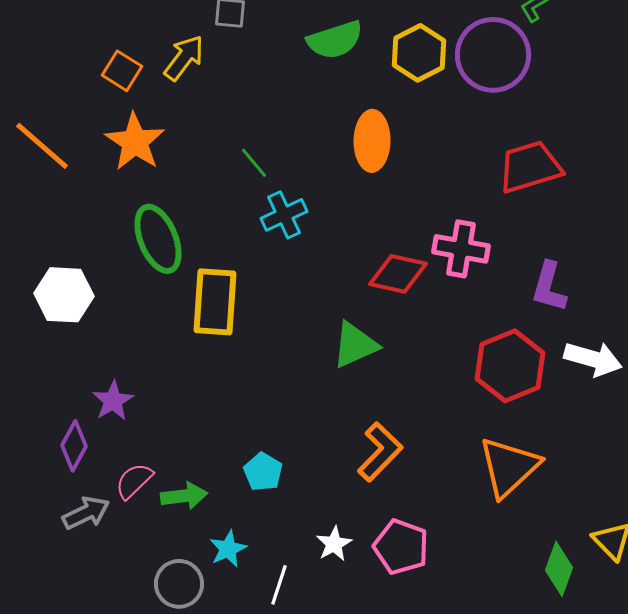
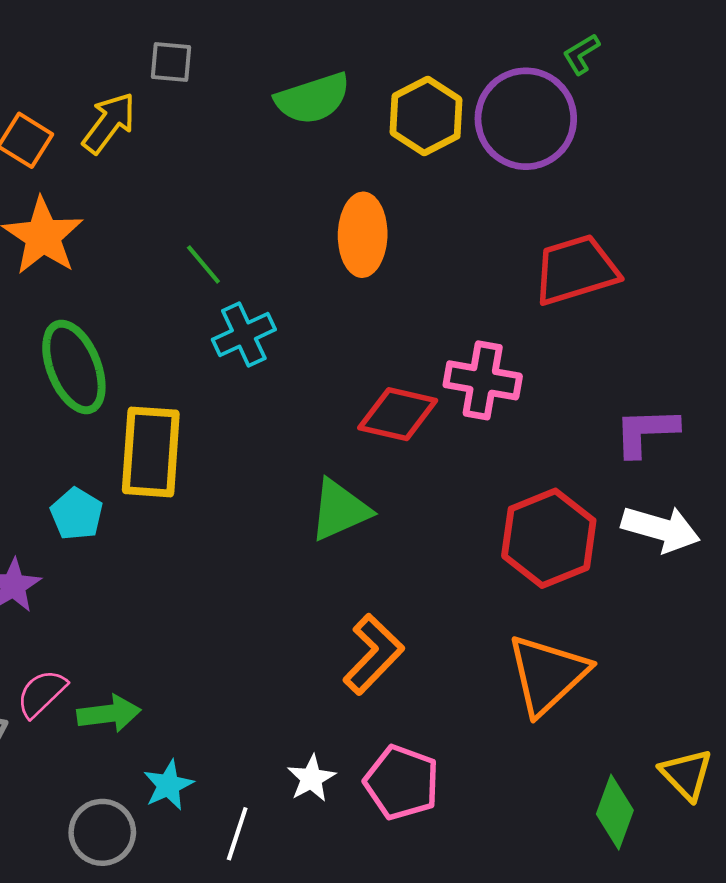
purple L-shape: (549, 287) -> (646, 432), moved, turned 72
cyan pentagon: (263, 472) -> (77, 514), moved

